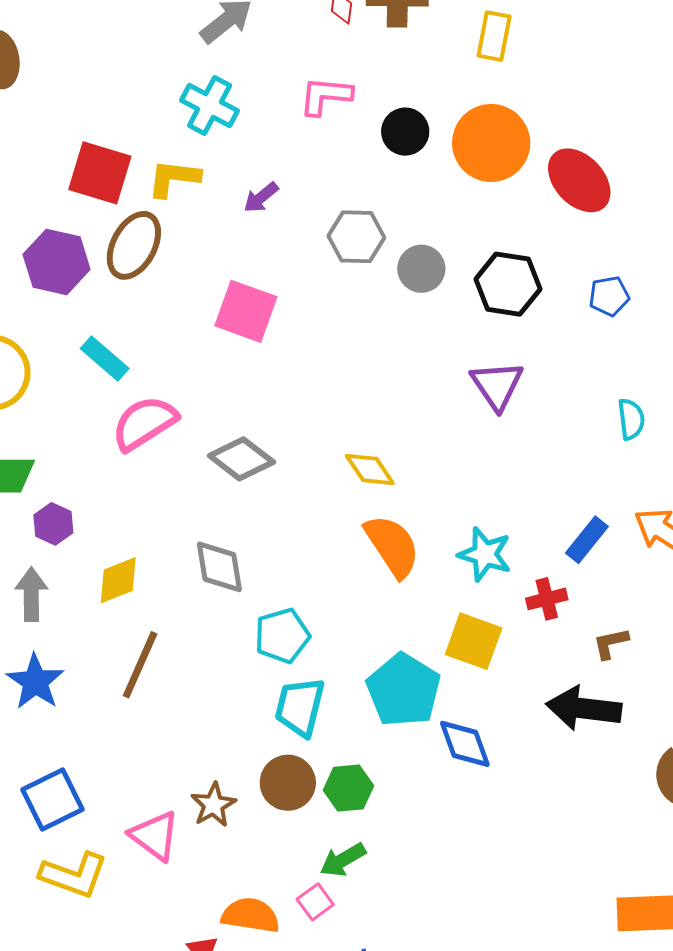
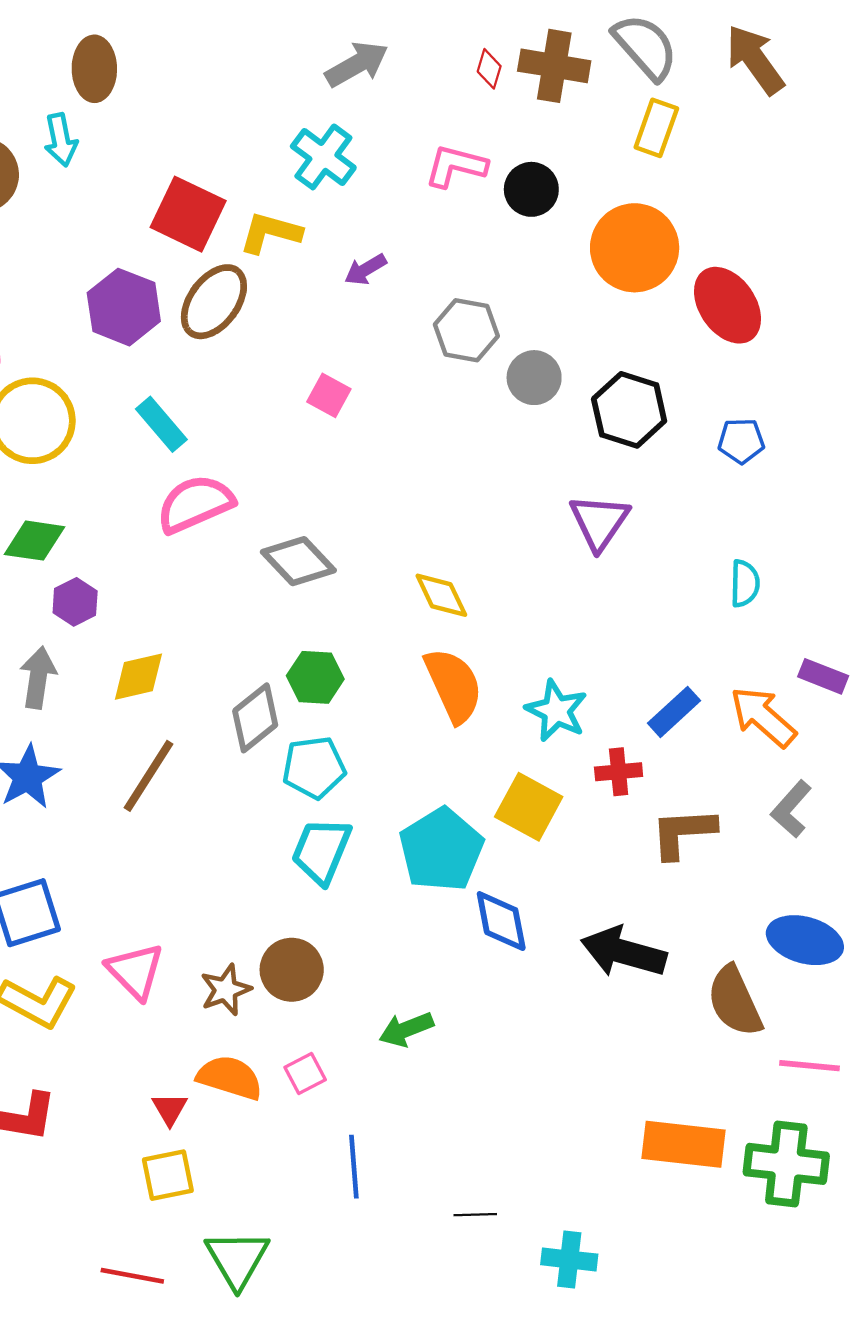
black circle: (405, 132) -> (531, 189), moved
pink square: (246, 311) -> (329, 395), size x0.6
gray diamond: (219, 567) -> (255, 718), moved, turned 52
brown L-shape: (611, 643) -> (683, 833), size x1.6
black arrow: (584, 708) -> (624, 952), moved
brown circle: (288, 783) -> (292, 970), moved
green hexagon: (348, 788) -> (315, 677), moved
brown star: (213, 805) -> (226, 990), moved
green arrow: (343, 860) -> (406, 1029), moved

